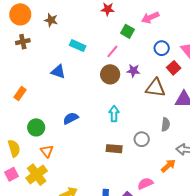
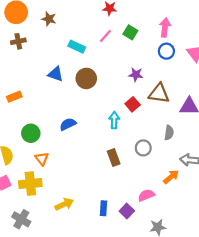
pink arrow: (150, 17) -> (165, 27), moved, turned 120
pink line: (112, 51) -> (105, 36), moved
red square: (174, 68) -> (133, 104), moved
brown circle: (110, 74) -> (86, 78), moved
orange rectangle: (20, 94) -> (14, 97), turned 32
brown rectangle: (114, 149) -> (114, 158), turned 63
yellow cross: (37, 175) -> (30, 184), turned 30

